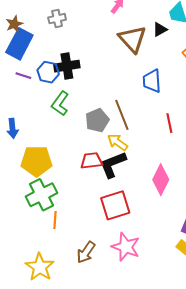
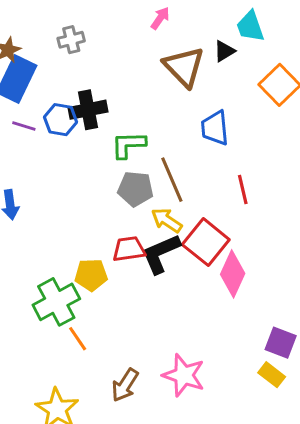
green L-shape: (60, 103) -> (128, 145), moved, turned 55
gray pentagon: (97, 120) -> (135, 189), turned 30
yellow pentagon: (36, 161) -> (91, 275), moved, size x0.7
red square: (115, 205) -> (206, 242), moved, turned -32
orange line: (55, 220) -> (78, 339), turned -36

